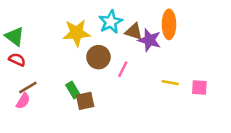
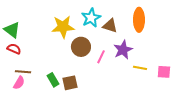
purple star: (150, 40) -> (123, 50), moved, turned 30
brown line: (28, 88) -> (23, 72), turned 35
green rectangle: (73, 90) -> (53, 80), moved

